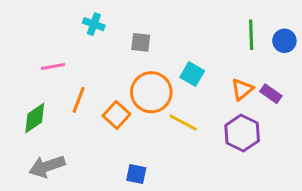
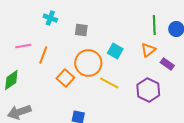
orange triangle: (242, 89) -> (148, 50), moved
orange line: (79, 100) -> (43, 55), moved

